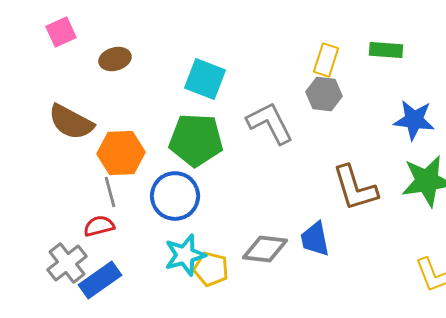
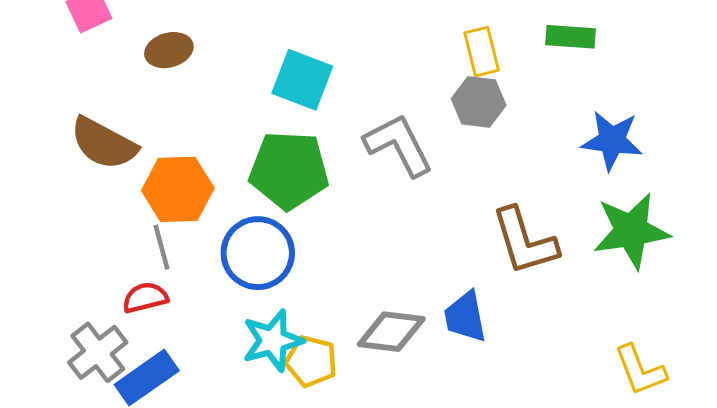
yellow rectangle: (326, 60) -> (482, 52), turned -32

